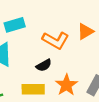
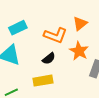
orange star: (66, 85) -> (79, 51), moved

